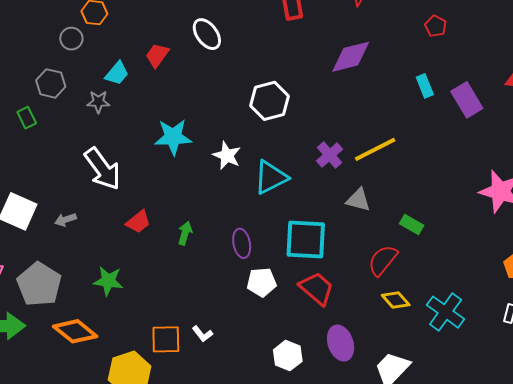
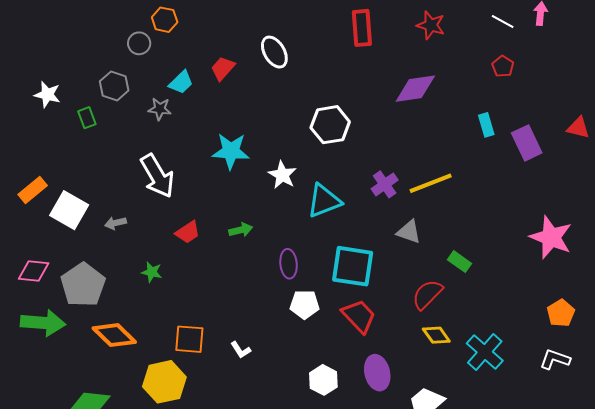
green arrow: (185, 233) -> (241, 230), moved, turned 55
green star: (108, 281) -> (152, 272), moved, size x0.7
orange square: (166, 339) -> (189, 339), moved

